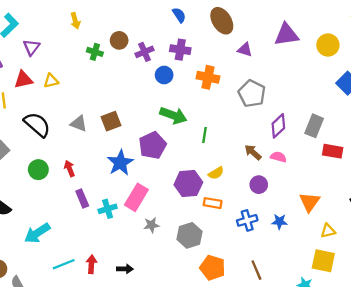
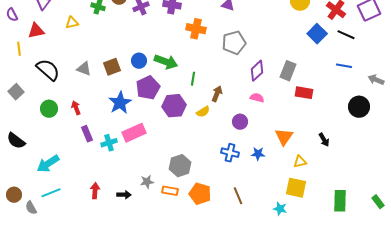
blue circle: (164, 75) -> (139, 61), moved
yellow triangle: (51, 81) -> (72, 23), moved
gray pentagon: (252, 93) -> (234, 43), turned 30
brown arrow: (253, 152) -> (217, 94), moved, turned 70
purple hexagon: (188, 183) -> (174, 106), moved
pink rectangle: (136, 197) -> (134, 133), turned 35
orange rectangle: (213, 203) -> (170, 191), moved
blue cross: (247, 220) -> (230, 153), turned 30
gray star: (151, 225) -> (147, 182), moved
cyan line: (64, 264) -> (51, 193), moved

